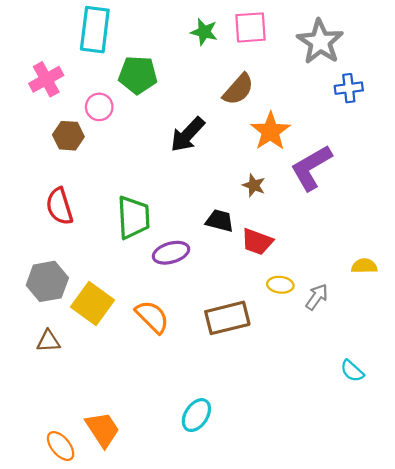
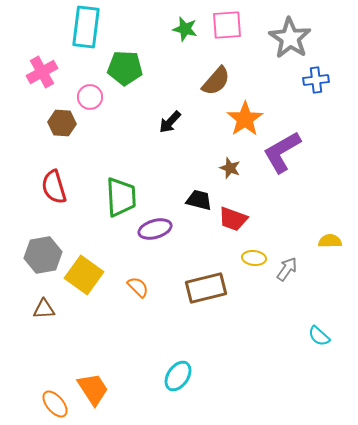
black arrow: (188, 135) -> (170, 122), size x0.7
orange semicircle: (152, 317) -> (138, 287), size x0.7

